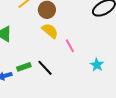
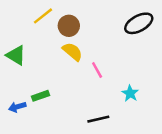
black line: (45, 68) -> (98, 119), moved, turned -60

